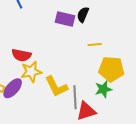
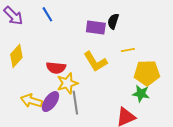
yellow L-shape: (56, 86) -> (95, 62), moved
green star: (103, 89) -> (141, 94), turned 30
gray line: (75, 97) -> (75, 103), moved

